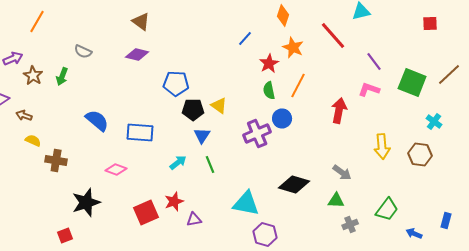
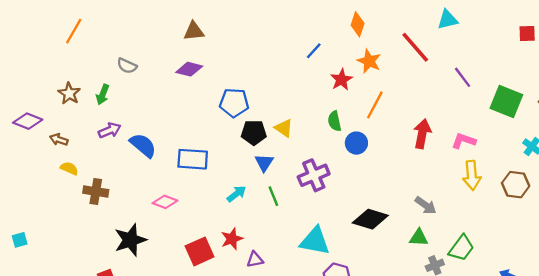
brown triangle: (141, 22) -> (194, 31), turned -42
purple arrow: (13, 58) -> (110, 130), moved
green semicircle: (269, 90) -> (335, 121), moved
pink L-shape: (369, 90) -> (464, 141), moved
purple cross: (257, 134) -> (314, 175), moved
green trapezoid: (387, 210) -> (461, 248), moved

